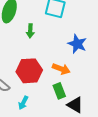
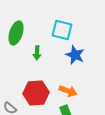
blue star: (77, 44) -> (75, 55), moved

